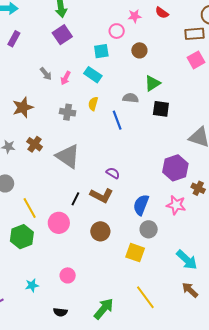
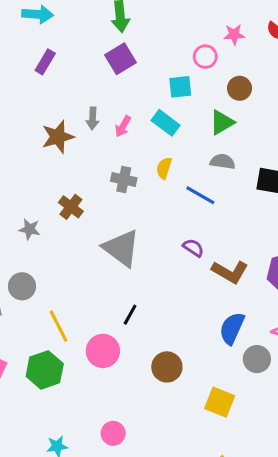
gray arrow: (46, 74) -> (93, 118), turned 40
green triangle: (152, 83) -> (222, 122), moved
brown star: (23, 107) -> (58, 137), moved
blue line: (117, 120) -> (200, 195), turned -42
brown cross: (35, 144) -> (71, 207), moved
purple semicircle: (113, 173) -> (193, 248), moved
brown L-shape: (102, 195) -> (230, 272), moved
gray circle: (149, 229) -> (257, 359), moved

